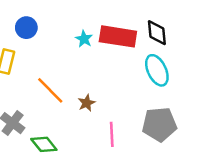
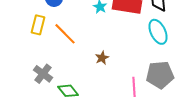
orange line: (50, 90) -> (65, 34), moved
pink line: (112, 134) -> (134, 87), moved

